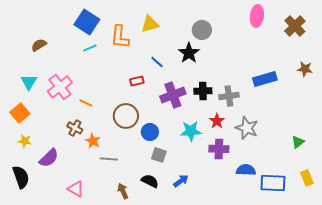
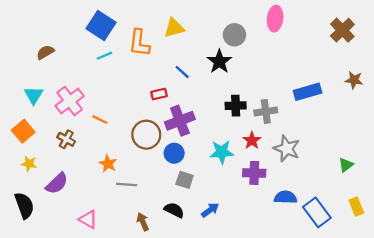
pink ellipse: (257, 16) -> (275, 19), moved
purple cross: (173, 95) -> (180, 121), moved
brown cross: (75, 128) -> (66, 139), moved
blue rectangle: (273, 183) -> (317, 212), turned 50

